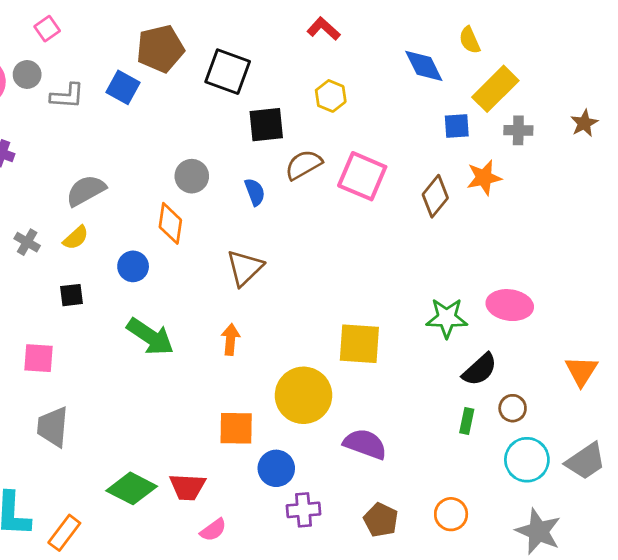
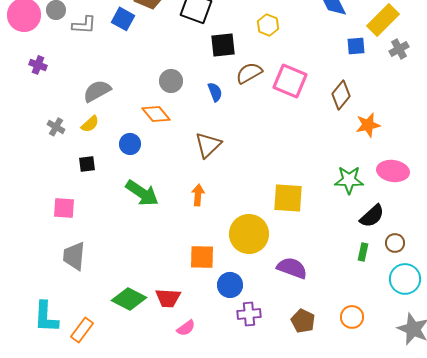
gray cross: (518, 130) -> (399, 49), turned -30
orange star: (484, 178) -> (368, 125), moved
orange diamond: (170, 223) -> (156, 114), turned -48

